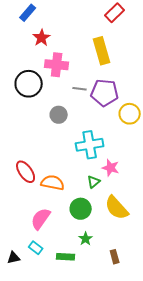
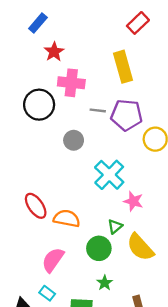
cyan cross: (90, 145) -> (109, 175), turned -36
green triangle: (94, 182) -> (115, 227), moved

